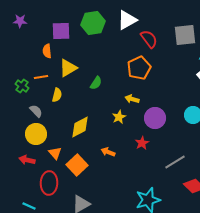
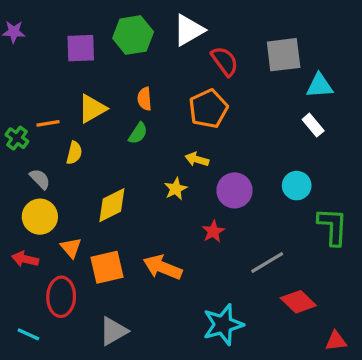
orange semicircle: (47, 51) -> (145, 99), moved
orange arrow: (108, 152) -> (163, 267), moved, size x1.6
orange square: (77, 165) -> (107, 267), turned 30

